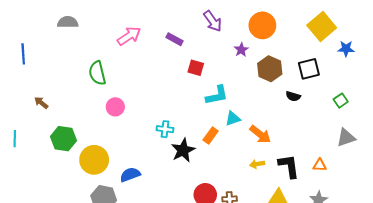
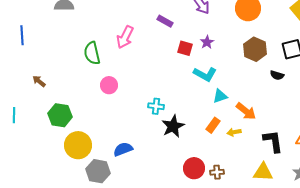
pink arrow: (129, 36) -> (125, 37), moved, turned 150
purple star: (241, 50) -> (207, 42), moved
cyan L-shape: (217, 95) -> (205, 74), turned 40
orange rectangle: (211, 135) -> (213, 125), moved
yellow circle: (94, 160) -> (78, 145), moved
yellow arrow: (257, 164) -> (234, 132), moved

